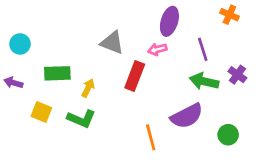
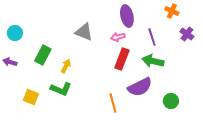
purple ellipse: (169, 21) -> (127, 16), turned -30
green rectangle: (57, 73) -> (43, 55), turned -60
purple cross: (237, 75) -> (187, 34), moved
red rectangle: (135, 76) -> (122, 59), moved
yellow square: (41, 112) -> (31, 97), moved

